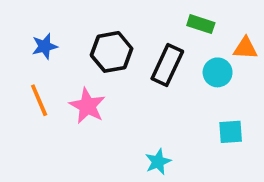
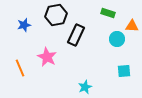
black hexagon: (112, 52) -> (56, 15), moved
black rectangle: (167, 65) -> (76, 35), moved
orange line: (39, 100) -> (20, 68), moved

